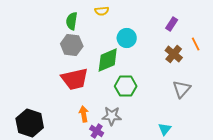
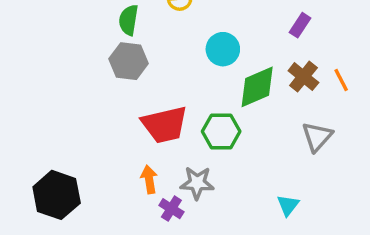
orange line: (196, 44) -> (341, 80), moved
green diamond: (108, 60) -> (257, 87), moved
red trapezoid: (75, 79) -> (165, 125), moved

